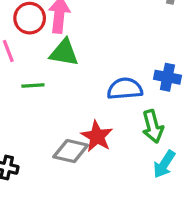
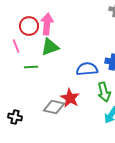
green triangle: (64, 53) -> (50, 47), turned -30

